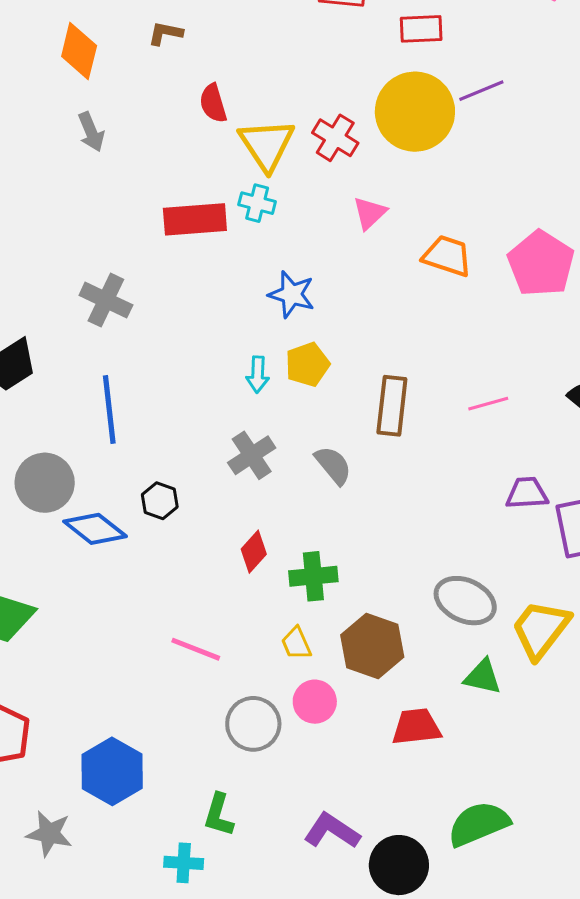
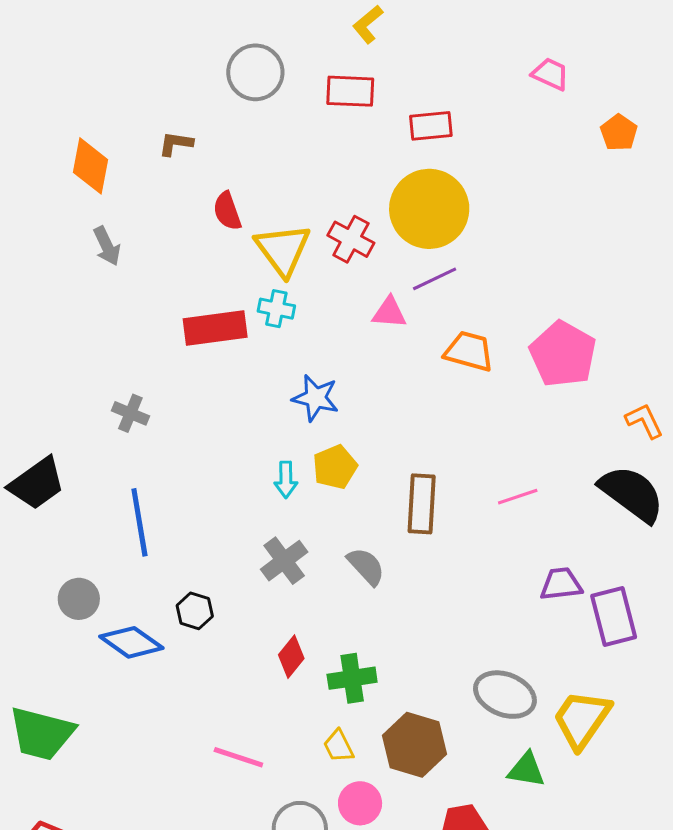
purple line: (481, 91) -> (435, 279), moved
pink triangle: (370, 213) -> (389, 313), turned 51
gray cross: (106, 300) -> (130, 413), size x0.7
gray circle: (45, 483) -> (79, 599), size x0.7

